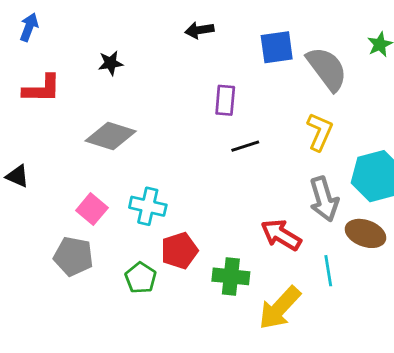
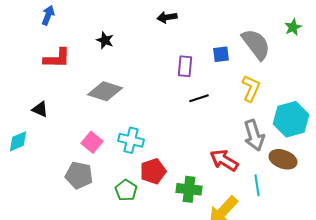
blue square: (277, 47) -> (221, 54), moved, size x0.7
black star: (111, 63) -> (105, 40), turned 30
black triangle: (17, 176) -> (40, 109), moved

